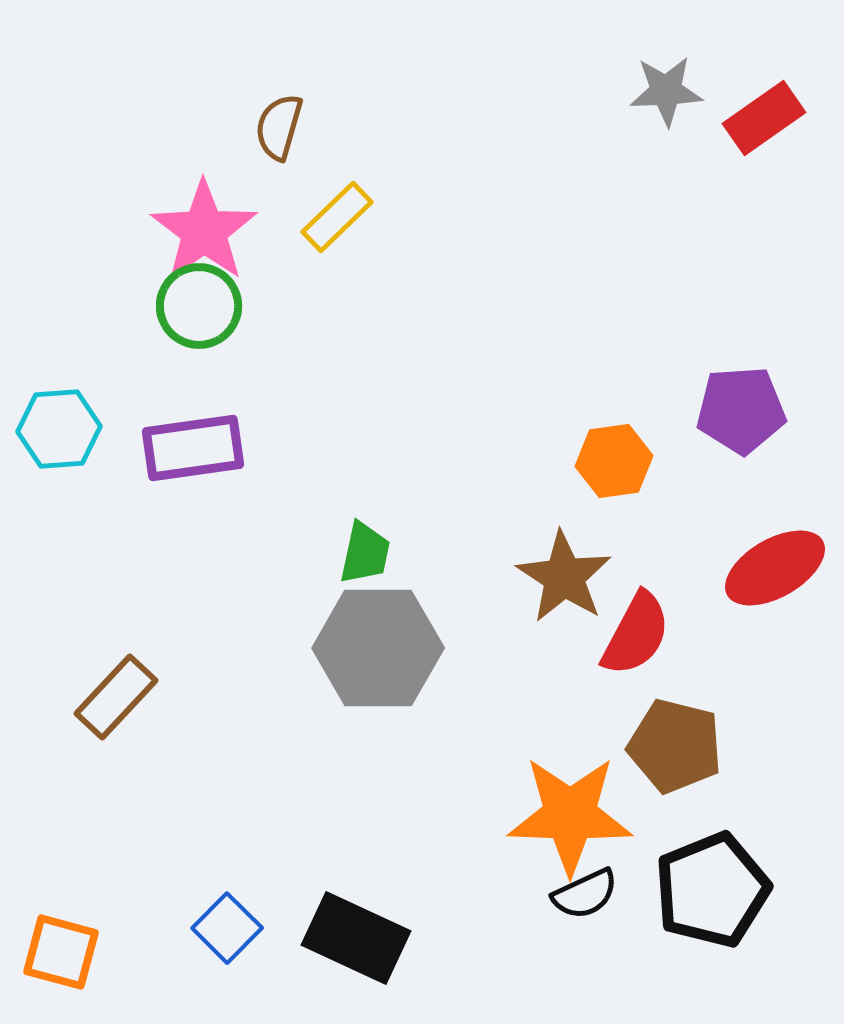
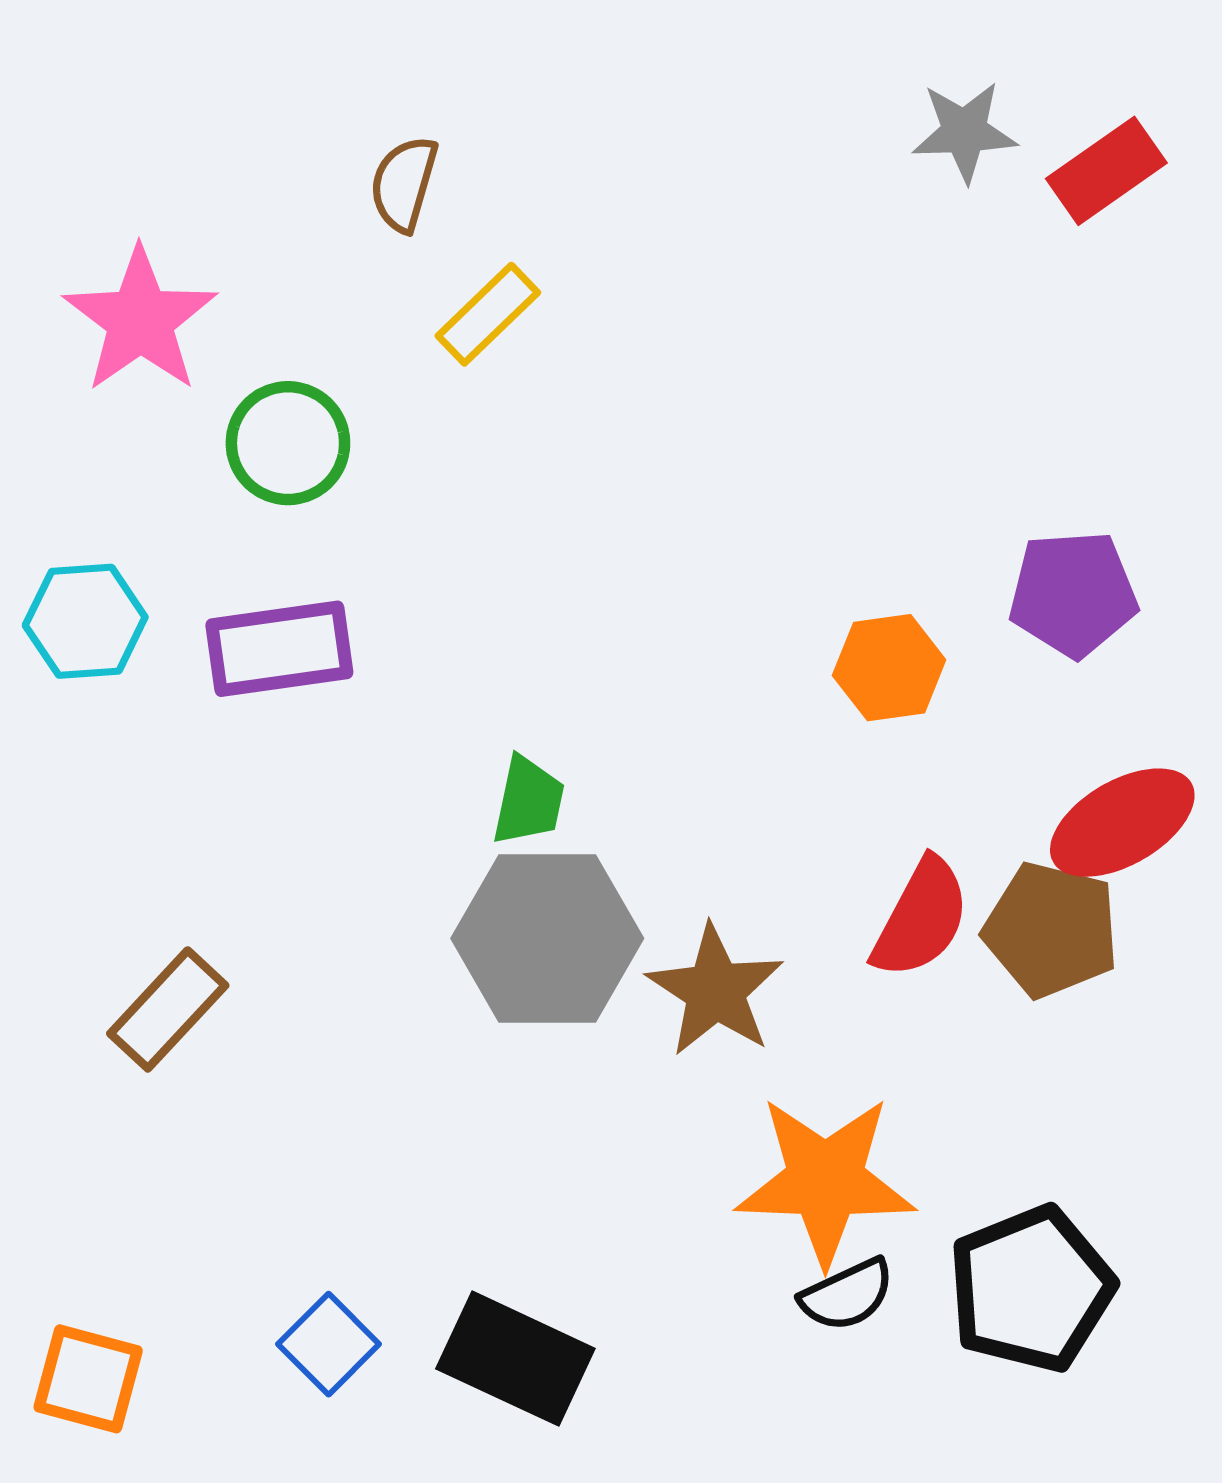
pink star: (204, 231) -> (140, 320), moved
brown star: (564, 577) -> (715, 991), moved
brown pentagon: (675, 746) -> (1051, 930), moved

